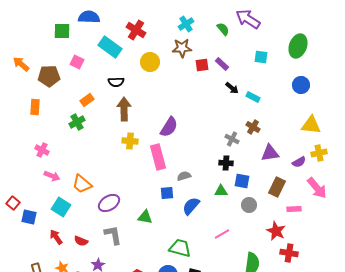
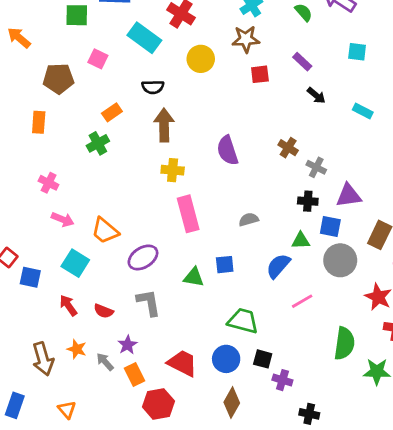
orange arrow: (21, 64) -> (19, 38), moved
red square: (202, 65) -> (260, 74), moved
cyan rectangle: (253, 97) -> (363, 111), moved
purple semicircle: (169, 127) -> (227, 150), turned 130
brown cross: (253, 127) -> (288, 148), moved
purple triangle: (270, 153) -> (349, 196), moved
pink rectangle: (158, 157) -> (188, 214), moved
blue square: (167, 193) -> (225, 265), moved
gray circle: (249, 205) -> (340, 260), size x1.5
blue semicircle: (191, 206) -> (278, 266), moved

